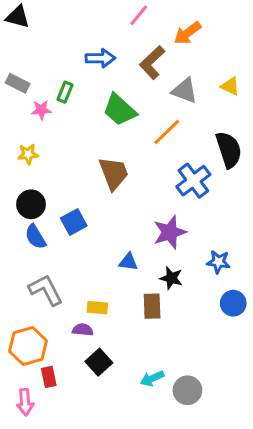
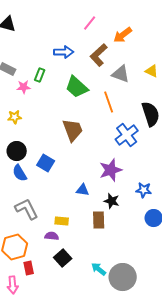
orange line: (167, 132) -> (109, 102), turned -65
blue square: (74, 222) -> (46, 163), turned -30
cyan arrow: (152, 378) -> (99, 269), turned 63
gray circle: (187, 390) -> (123, 277), size x1.4

